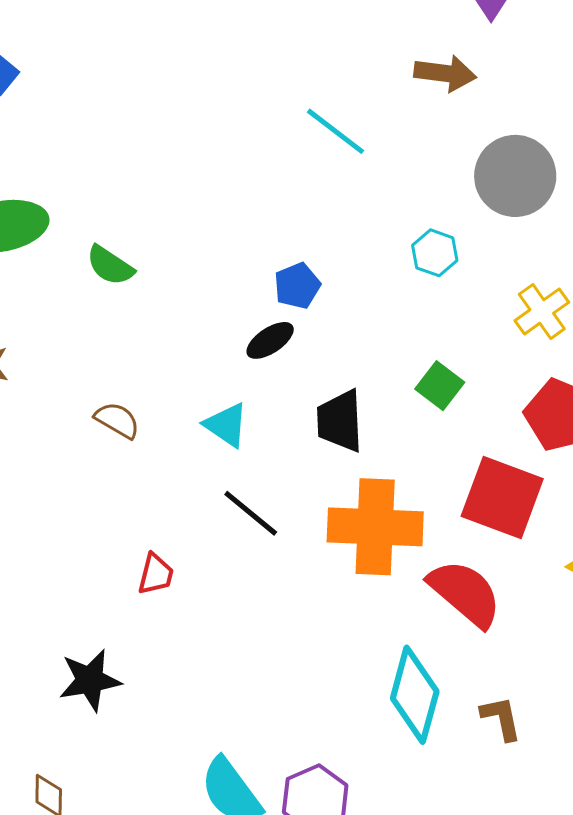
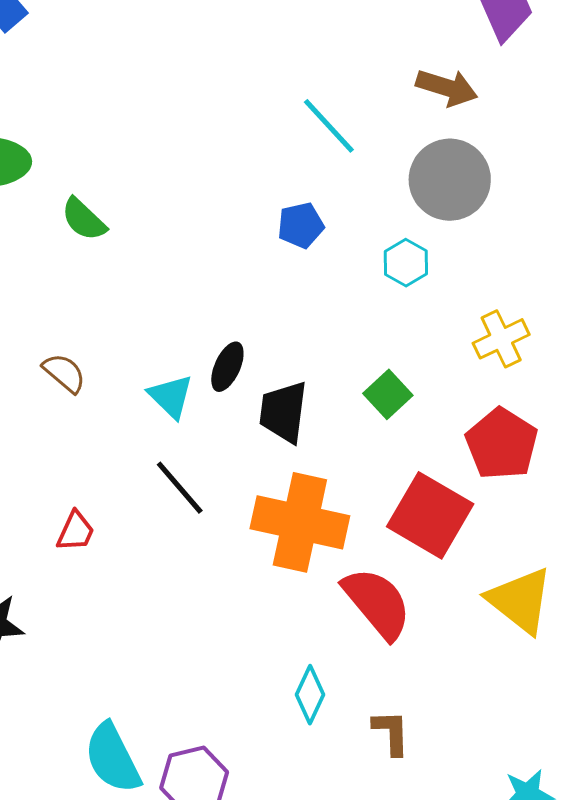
gray circle: (515, 176) -> (450, 180), moved
blue pentagon: (297, 286) -> (301, 225), moved
black ellipse: (270, 340) -> (227, 367), moved, turned -42
cyan diamond: (415, 695) -> (310, 695), size x0.6

